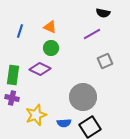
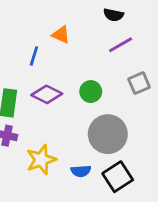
black semicircle: (103, 13) -> (113, 15), moved
blue line: (20, 31) -> (34, 56), moved
green circle: (51, 48) -> (91, 92), moved

